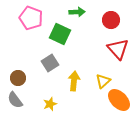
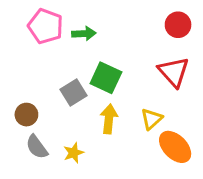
green arrow: (77, 12) -> (84, 34), moved
red circle: (111, 20) -> (178, 25), moved
green square: (60, 34) -> (106, 78), moved
gray semicircle: (15, 100) -> (37, 147), moved

